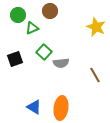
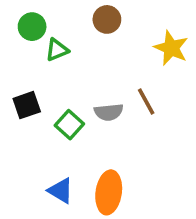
brown circle: (50, 11) -> (107, 19), moved
green square: (44, 52) -> (69, 125), moved
brown line: (95, 75) -> (146, 101), moved

